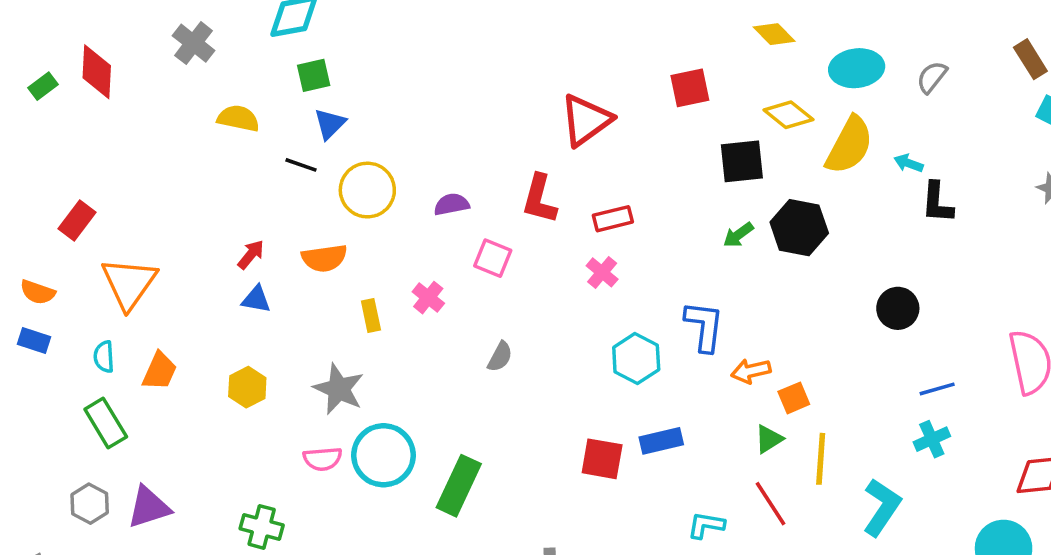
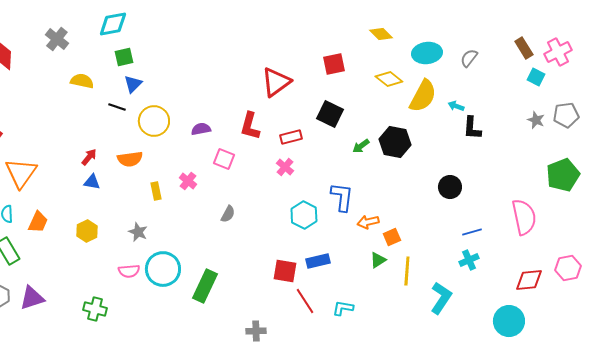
black square: (742, 161) -> (330, 114), moved, turned 32
gray star: (339, 389) -> (138, 232), size x0.7
red line: (771, 504) -> (305, 301), moved

